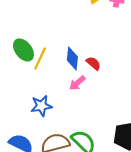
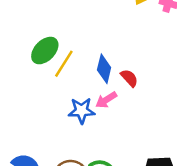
green ellipse: (23, 50) -> (45, 51), turned 75
blue star: (41, 106) -> (82, 111), moved

